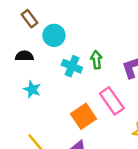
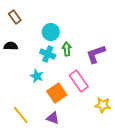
cyan circle: (54, 35) -> (51, 32), moved
cyan star: (32, 89) -> (37, 76), moved

